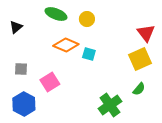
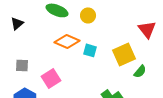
yellow square: (140, 59) -> (124, 54), moved
green semicircle: (139, 89) -> (140, 71), moved

